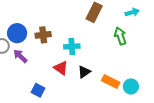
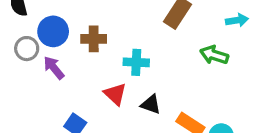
green arrow: (120, 36) -> (214, 55), turned -60
black triangle: (84, 72) -> (151, 104), turned 48

